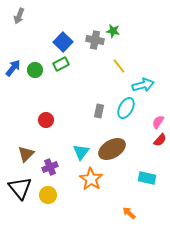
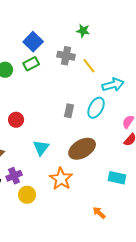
gray cross: (95, 40) -> (66, 56), moved
cyan triangle: (81, 152) -> (41, 148), moved
purple cross: (50, 167) -> (14, 176), moved
yellow circle: (48, 195) -> (27, 195), moved

